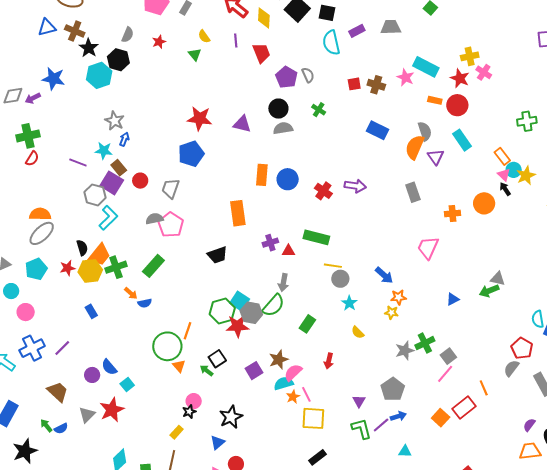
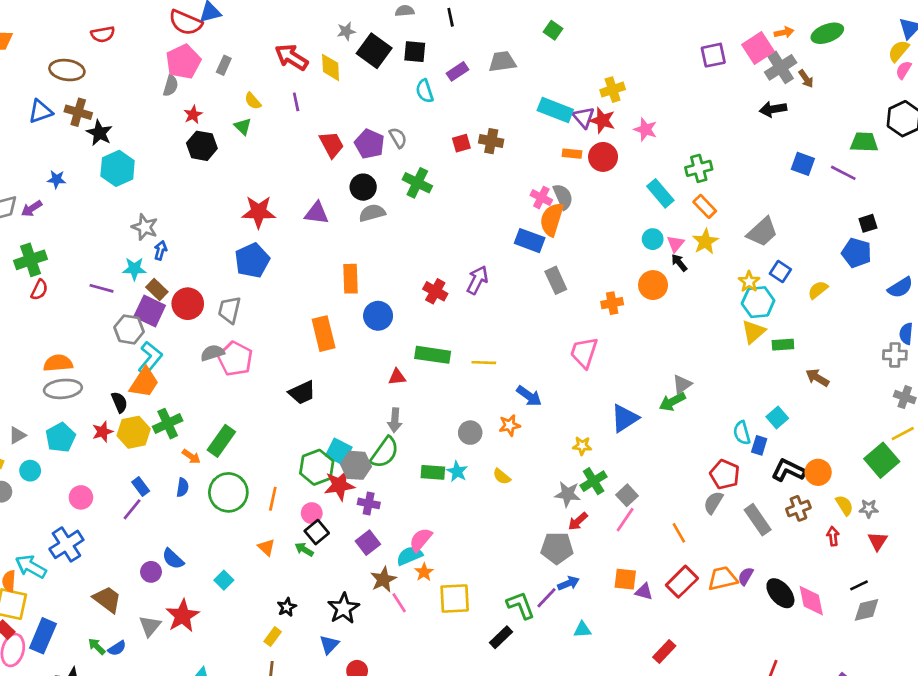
gray semicircle: (128, 35) -> (171, 86), moved
cyan semicircle: (331, 43) -> (425, 91), size x0.7
red trapezoid: (261, 53) -> (332, 144), moved
black hexagon: (118, 60) -> (202, 146), moved
pink cross: (484, 72) -> (541, 198), moved
pink star: (405, 77) -> (645, 129), moved
blue star: (53, 79) -> (57, 179), size x0.6
green cross: (319, 110) -> (417, 183), size x1.5
blue rectangle: (378, 130) -> (530, 241), moved
cyan rectangle: (462, 140) -> (660, 193), moved
orange rectangle: (502, 156) -> (705, 206), moved
purple triangle: (436, 157) -> (584, 117), moved
cyan circle: (514, 170) -> (653, 239), moved
pink triangle: (504, 175) -> (676, 244), turned 32
blue circle: (288, 179) -> (378, 316), moved
red circle: (140, 181) -> (188, 304), size x1.5
purple arrow: (355, 186) -> (477, 280), turned -65
gray ellipse: (42, 233) -> (63, 389), turned 44
purple cross: (270, 243) -> (369, 503), moved, turned 35
orange trapezoid: (99, 255) -> (144, 383), moved
green rectangle: (153, 266) -> (221, 441), moved
yellow line: (333, 266) -> (484, 363), moved
gray circle: (340, 279) -> (470, 433), moved
gray triangle: (498, 279) -> (682, 384), turned -42
orange star: (398, 297) -> (510, 425), moved
blue triangle: (453, 299) -> (625, 418), size x1.6
blue semicircle: (145, 303) -> (183, 487), moved, turned -64
cyan star: (349, 303) -> (457, 472), moved
pink circle: (26, 312) -> (81, 497), moved
yellow star: (391, 313) -> (582, 446), moved
green rectangle: (307, 324) -> (433, 472), turned 66
green circle: (167, 346) -> (228, 492), moved
purple line: (62, 348) -> (132, 509), moved
gray star: (405, 351) -> (568, 494), turned 30
brown star: (279, 360) -> (383, 579), moved
red arrow: (329, 361) -> (578, 521), moved, turned 42
cyan square: (127, 385) -> (224, 580), moved
gray pentagon: (393, 389) -> (557, 548), turned -30
pink line: (306, 394) -> (399, 603), moved
pink circle: (194, 401) -> (312, 513), moved
purple triangle: (359, 401) -> (644, 592), moved, turned -40
red rectangle: (464, 408) -> (682, 582), moved
orange square: (441, 418) -> (625, 579), turned -30
orange trapezoid: (530, 451) -> (723, 578), moved
black rectangle: (317, 457) -> (501, 637), moved

